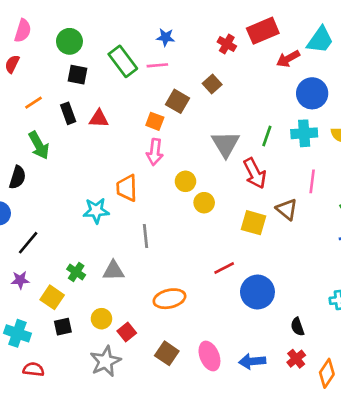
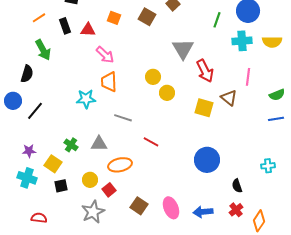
orange square: (155, 121) -> (114, 18), moved
green line: (267, 136) -> (217, 20), moved
pink arrow: (155, 152) -> (105, 55), moved, turned -54
gray line: (145, 236) -> (123, 118), turned -66
black line: (28, 243) -> (35, 111), moved
red line: (224, 268) -> (151, 142), moved, turned 56
orange ellipse: (169, 299) -> (120, 165), moved
cyan cross: (17, 333) -> (27, 178), moved

